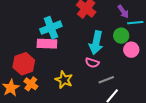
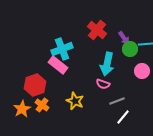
purple arrow: (123, 12) -> (124, 38), moved
green circle: (121, 36) -> (130, 49), moved
pink rectangle: (47, 44) -> (58, 65), turned 36

